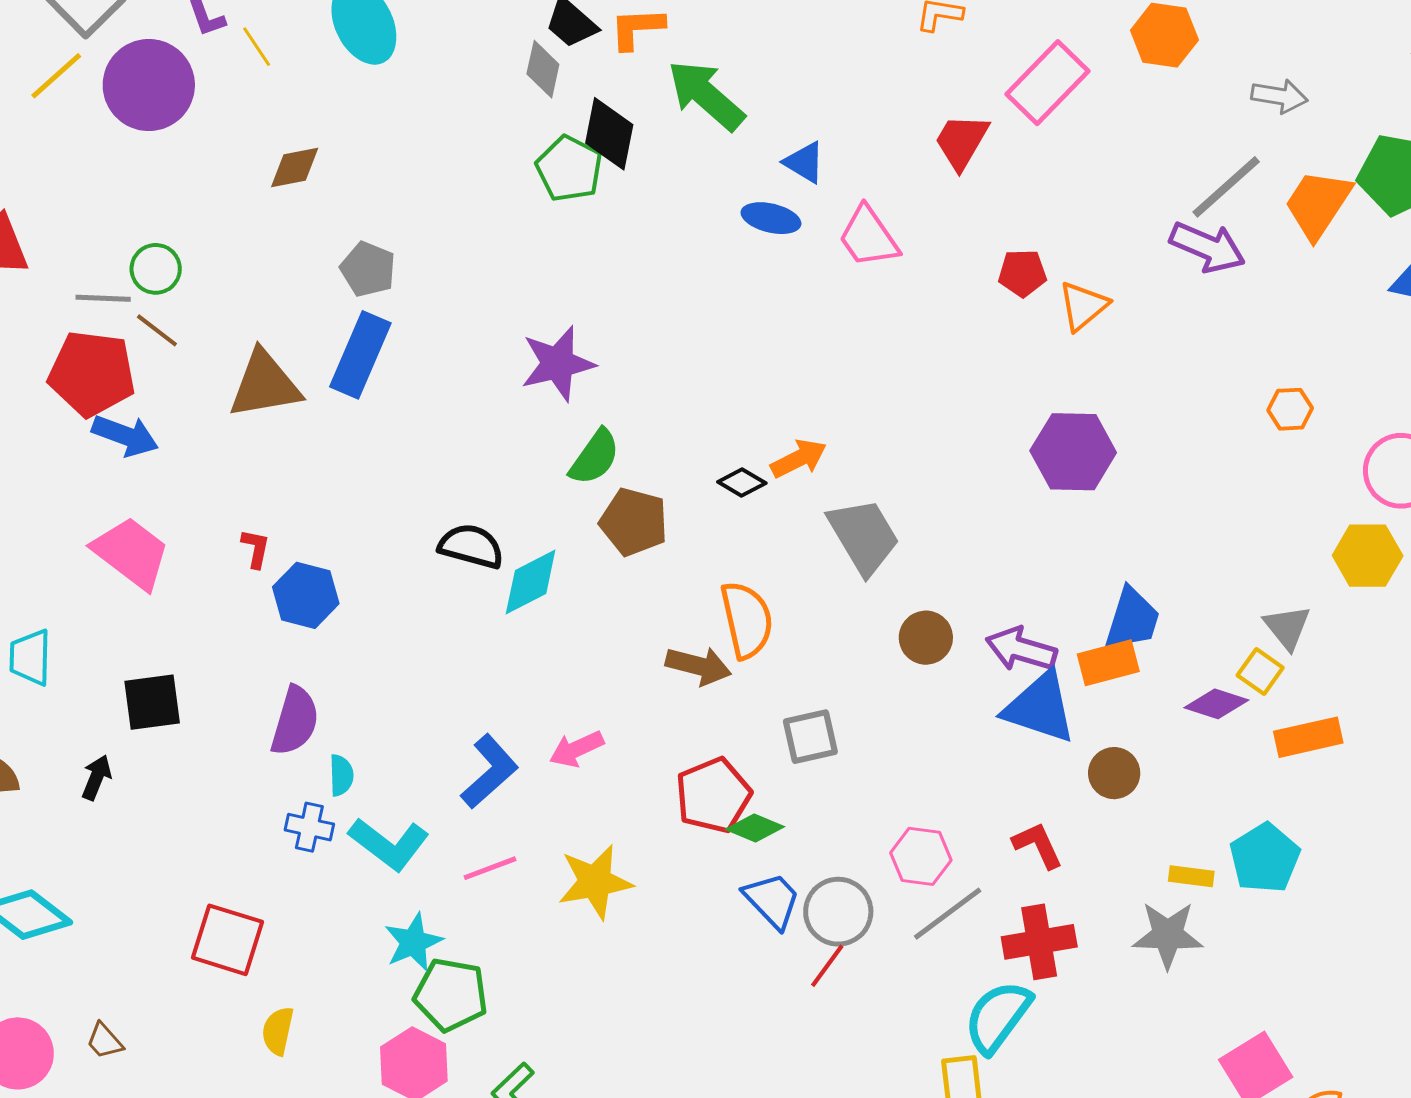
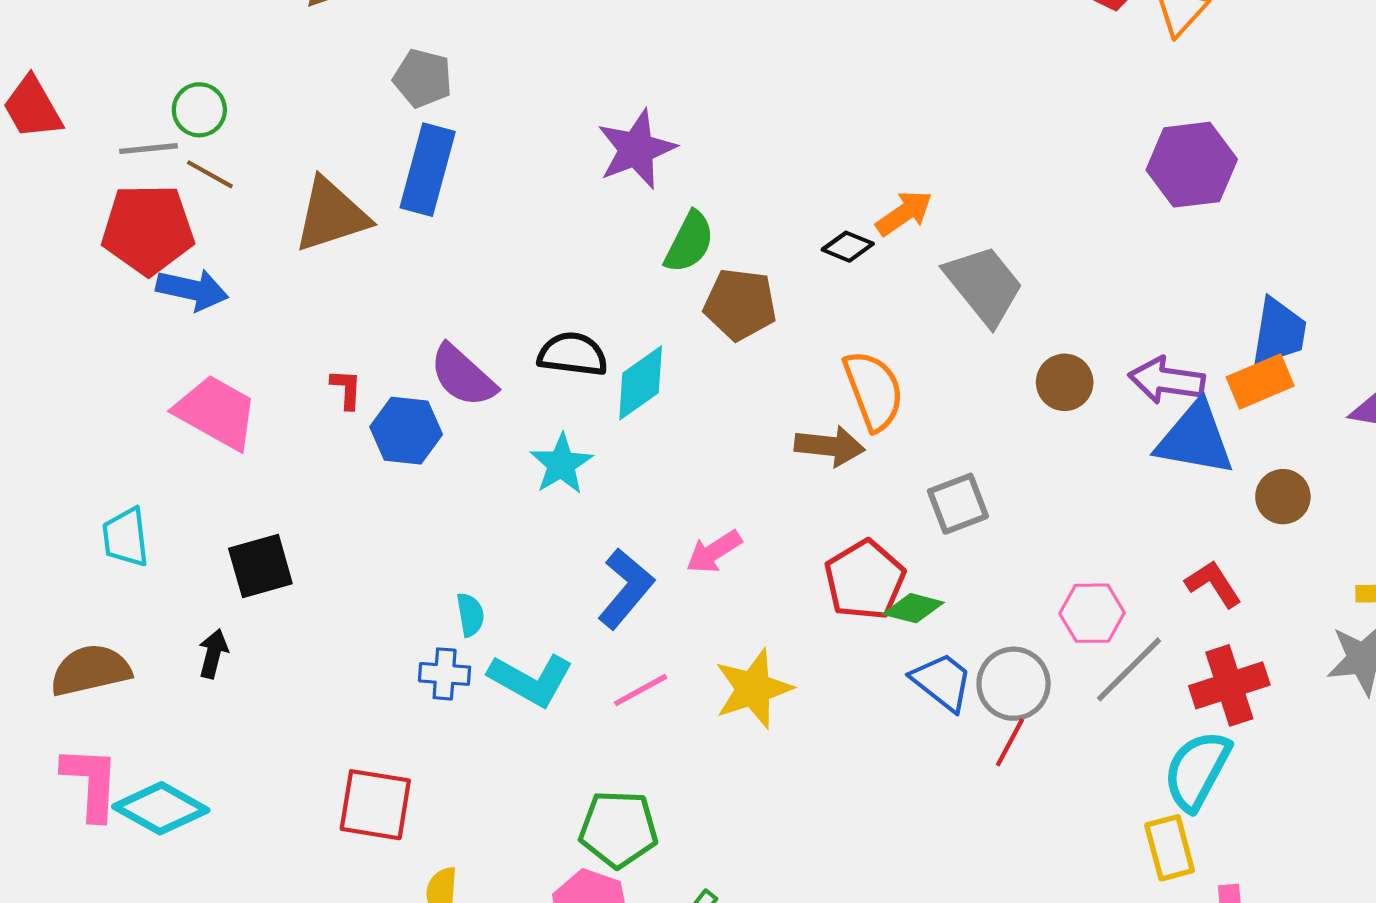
purple semicircle: (295, 721) -> (463, 376), moved, turned 124
cyan star: (413, 942) -> (561, 464), moved

